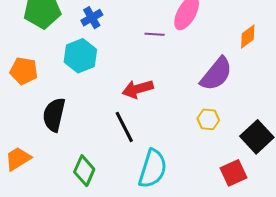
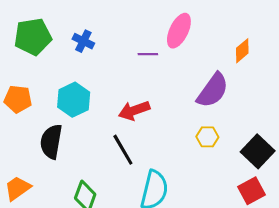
blue cross: (92, 18) -> (83, 41), turned -30
cyan hexagon: (80, 56) -> (74, 100), moved
red square: (234, 173) -> (251, 191), moved

